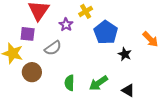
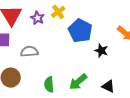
purple star: (66, 25) -> (37, 18), moved
gray semicircle: (53, 48) -> (29, 51), turned -144

